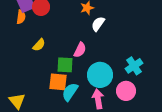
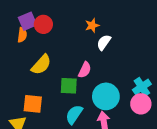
yellow semicircle: (39, 45) -> (41, 65), size x1.5
orange square: (58, 82) -> (33, 104), moved
pink circle: (126, 91) -> (141, 104), moved

